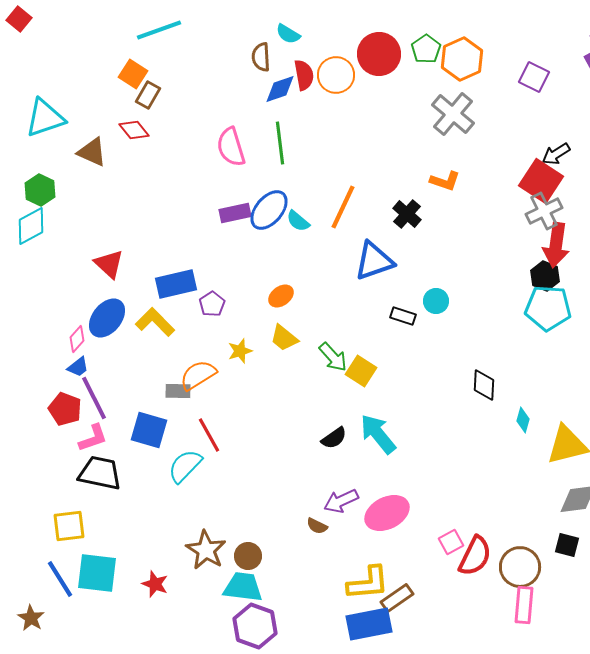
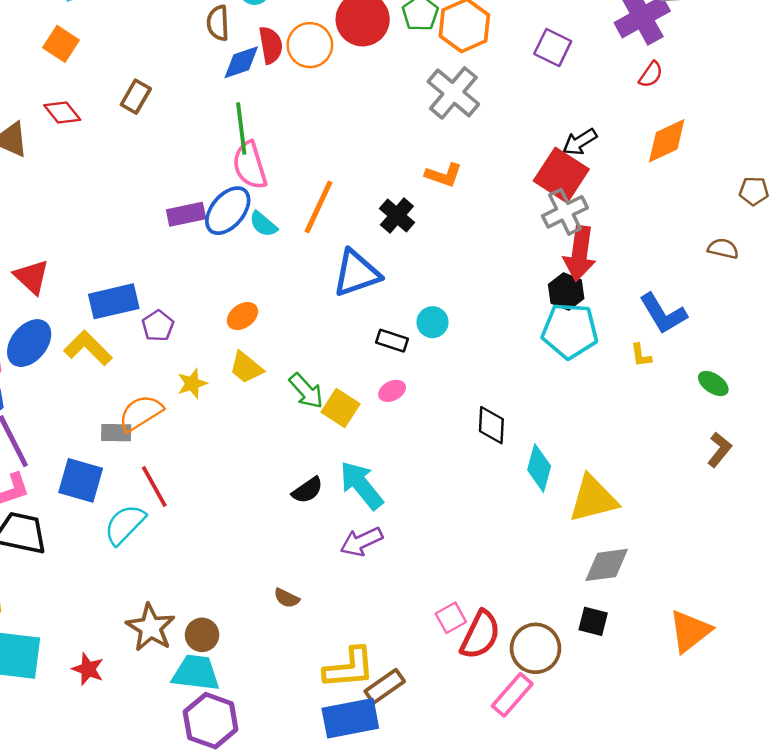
brown rectangle: (148, 95) -> (136, 97), moved
pink semicircle: (231, 147) -> (250, 165), moved
cyan diamond: (523, 420) -> (539, 468), size x1.5
purple arrow: (341, 501) -> (361, 542), moved
pink ellipse: (387, 513) -> (392, 391), moved, size x0.5
pink rectangle: (524, 605) -> (512, 695), moved, turned 36

